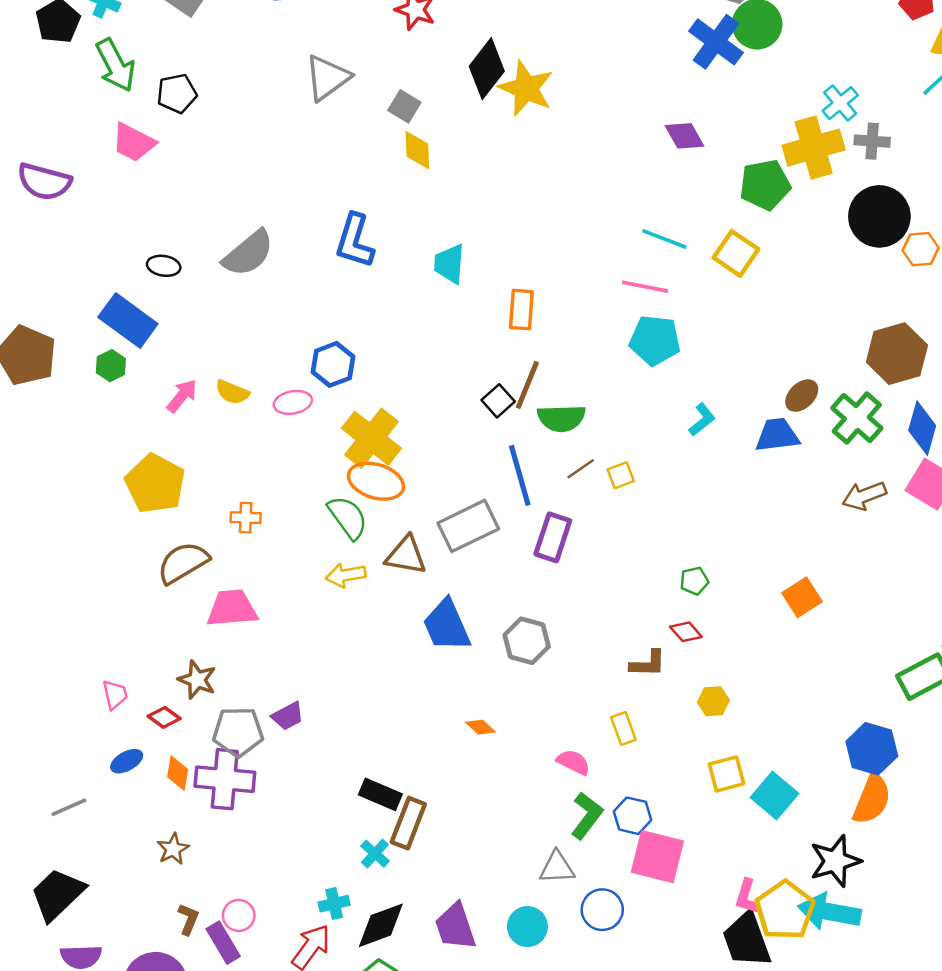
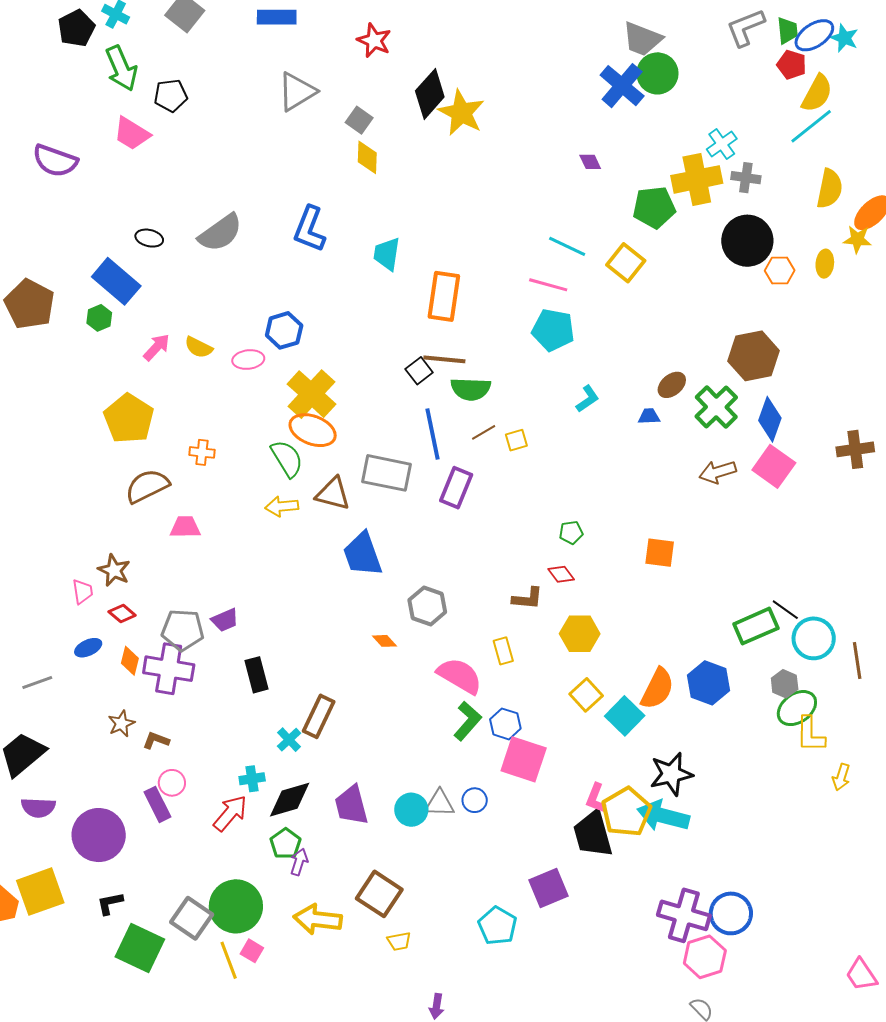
purple diamond: (685, 136) -> (590, 162), size x0.7
orange rectangle: (521, 310) -> (444, 296), size x1.4
brown line: (527, 385) -> (444, 359), turned 69
blue trapezoid: (777, 435) -> (649, 416), size x0.6
gray rectangle: (468, 526) -> (387, 473), turned 33
orange square: (802, 597) -> (660, 553), turned 36
pink trapezoid: (232, 608) -> (185, 527), size x0.7
gray hexagon: (527, 641) -> (427, 606), moved
brown star: (197, 680) -> (114, 570), moved
yellow hexagon: (713, 701) -> (580, 634), size x1.5
pink semicircle: (573, 762) -> (460, 676), size x1.6
yellow square: (727, 774) -> (586, 695), turned -32
black rectangle: (380, 794) -> (257, 675), moved, turned 48
orange semicircle: (872, 799) -> (657, 689), moved
gray triangle: (557, 867) -> (439, 803), moved
blue circle: (602, 910) -> (475, 800), size x0.7
brown L-shape: (188, 919) -> (156, 740), moved, turned -96

